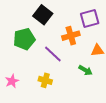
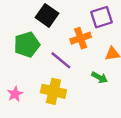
yellow cross: (45, 80) -> (53, 91), size x1.5

